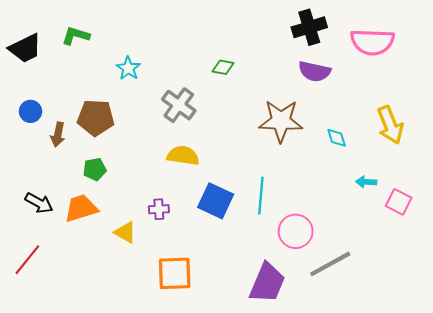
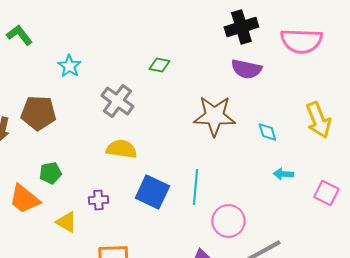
green L-shape: (76, 36) -> (19, 35), turned 36
green pentagon: (95, 169) -> (50, 173), moved
cyan arrow: (366, 182) -> (283, 174), moved
orange trapezoid: (81, 208) -> (24, 199), turned -124

